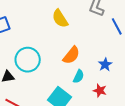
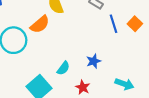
orange semicircle: (71, 55) -> (40, 24), moved

